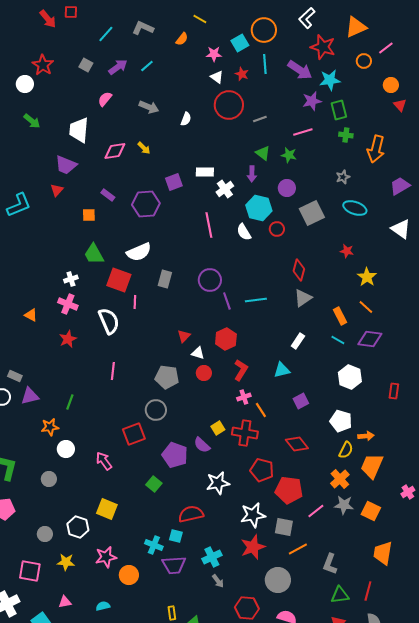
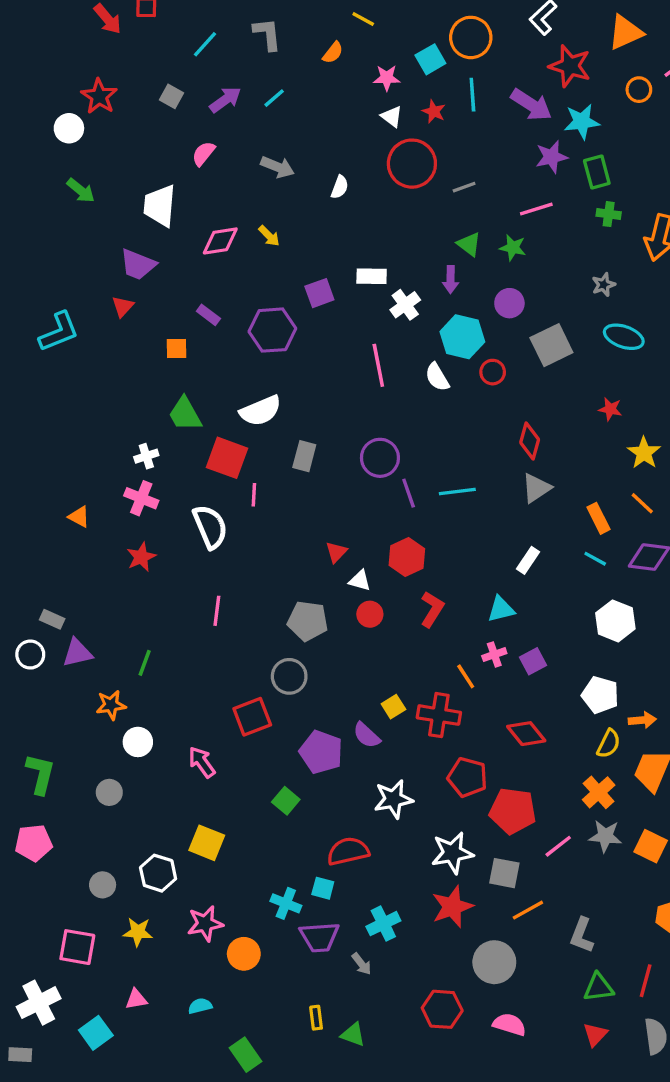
gray L-shape: (143, 28) -> (267, 34), turned 60
pink cross: (244, 397) -> (494, 655), moved
gray arrow: (218, 581) -> (361, 964), moved

